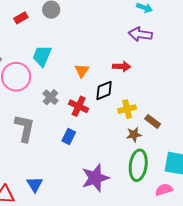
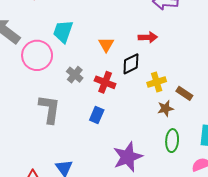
green ellipse: (138, 165) -> (172, 141), size x0.7

